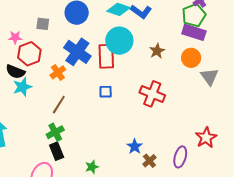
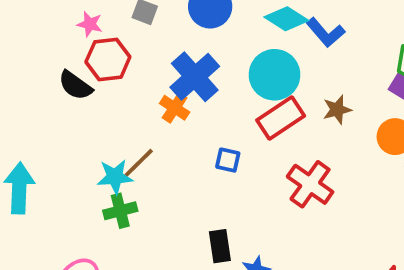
red rectangle: (106, 56) -> (281, 118), moved, turned 45
orange cross: (58, 72) -> (175, 108), moved, turned -35
cyan star: (22, 87) -> (115, 177), moved
black rectangle: (57, 151) -> (220, 246), moved

